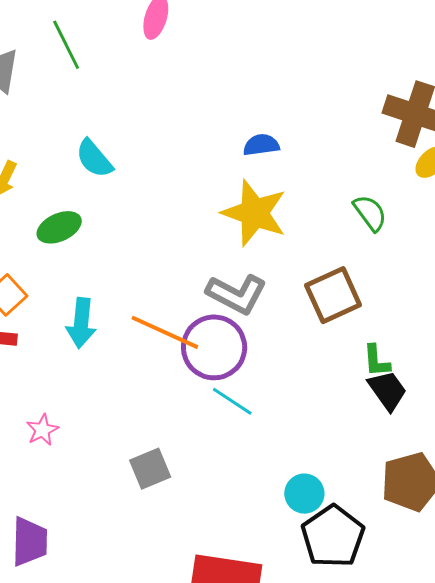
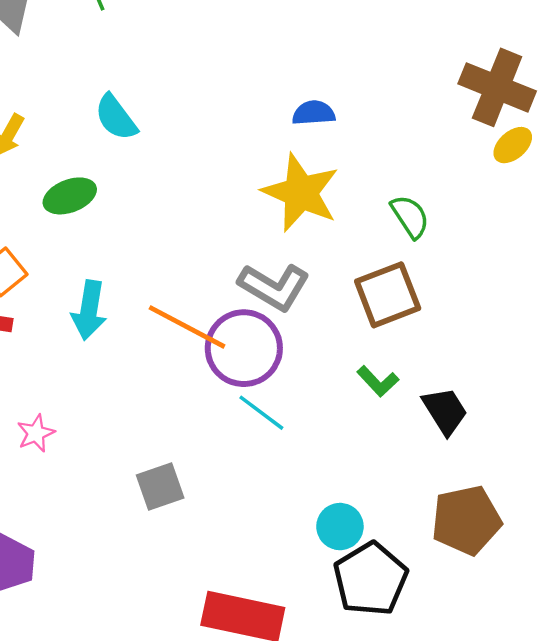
green semicircle: (370, 213) -> (410, 217), moved
green L-shape: (376, 361) -> (378, 381), moved, turned -42

